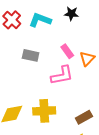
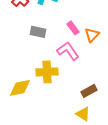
pink L-shape: (62, 75) -> (68, 51), turned -115
yellow cross: (44, 111) -> (47, 72), moved

